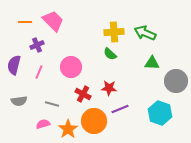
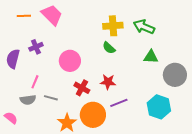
purple cross: (37, 45) -> (36, 47), moved
pink line: (39, 72) -> (35, 82), moved
gray semicircle: (19, 101) -> (28, 100), moved
pink semicircle: (43, 124) -> (11, 118), moved, turned 56

